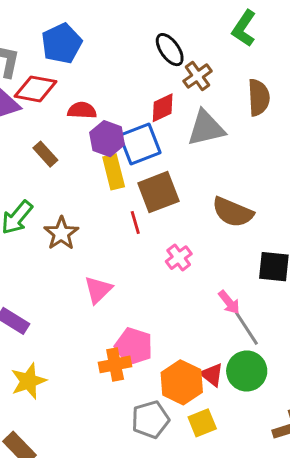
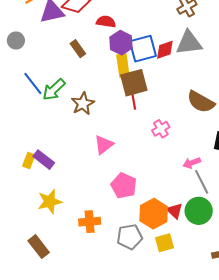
red diamond: (163, 108) -> (165, 50), moved
brown square: (158, 192) -> (134, 83), moved
pink arrow: (229, 302) -> (192, 163), turned 102
orange cross: (115, 364) -> (90, 222), moved

